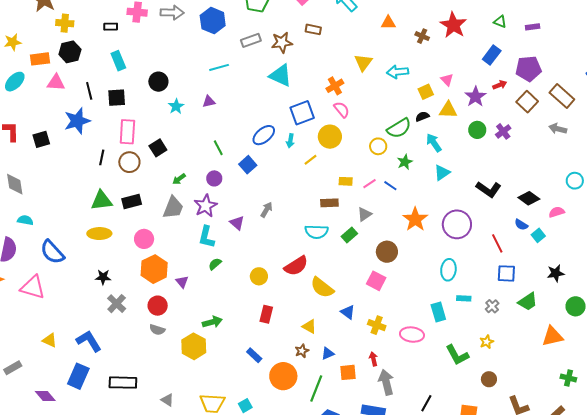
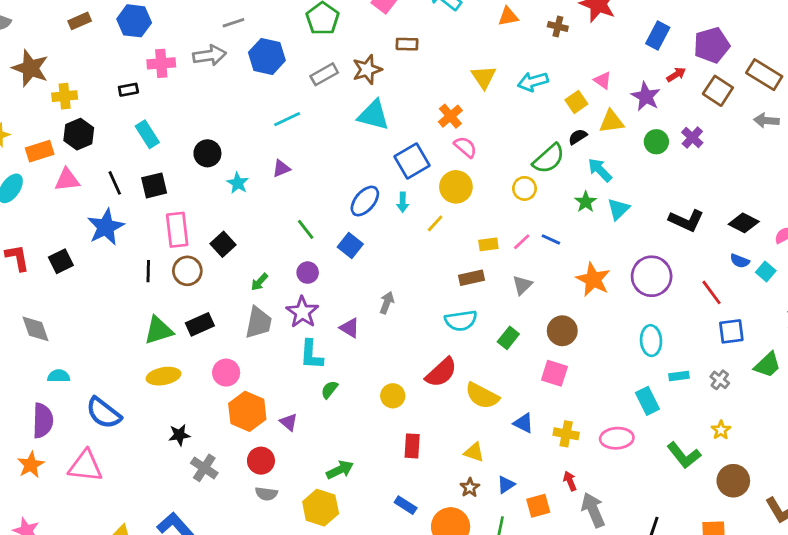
green star: (405, 162) -> (586, 202), moved
green rectangle: (349, 235) -> (508, 338), moved
brown circle: (489, 379) -> (733, 481), size x1.5

